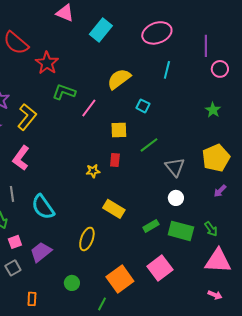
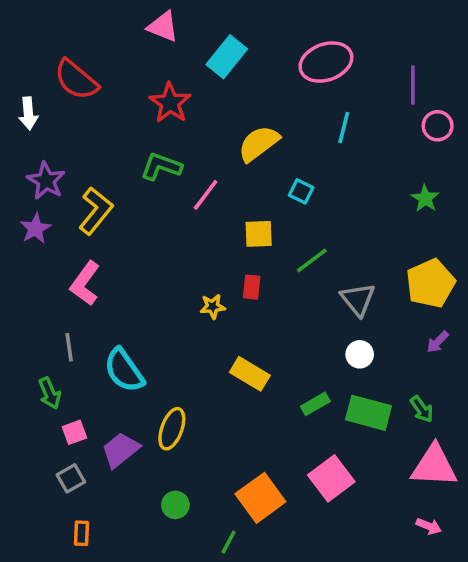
red star: (47, 63) -> (170, 103), moved
yellow ellipse: (87, 239) -> (172, 429), moved
orange rectangle: (32, 299) -> (82, 533), moved

